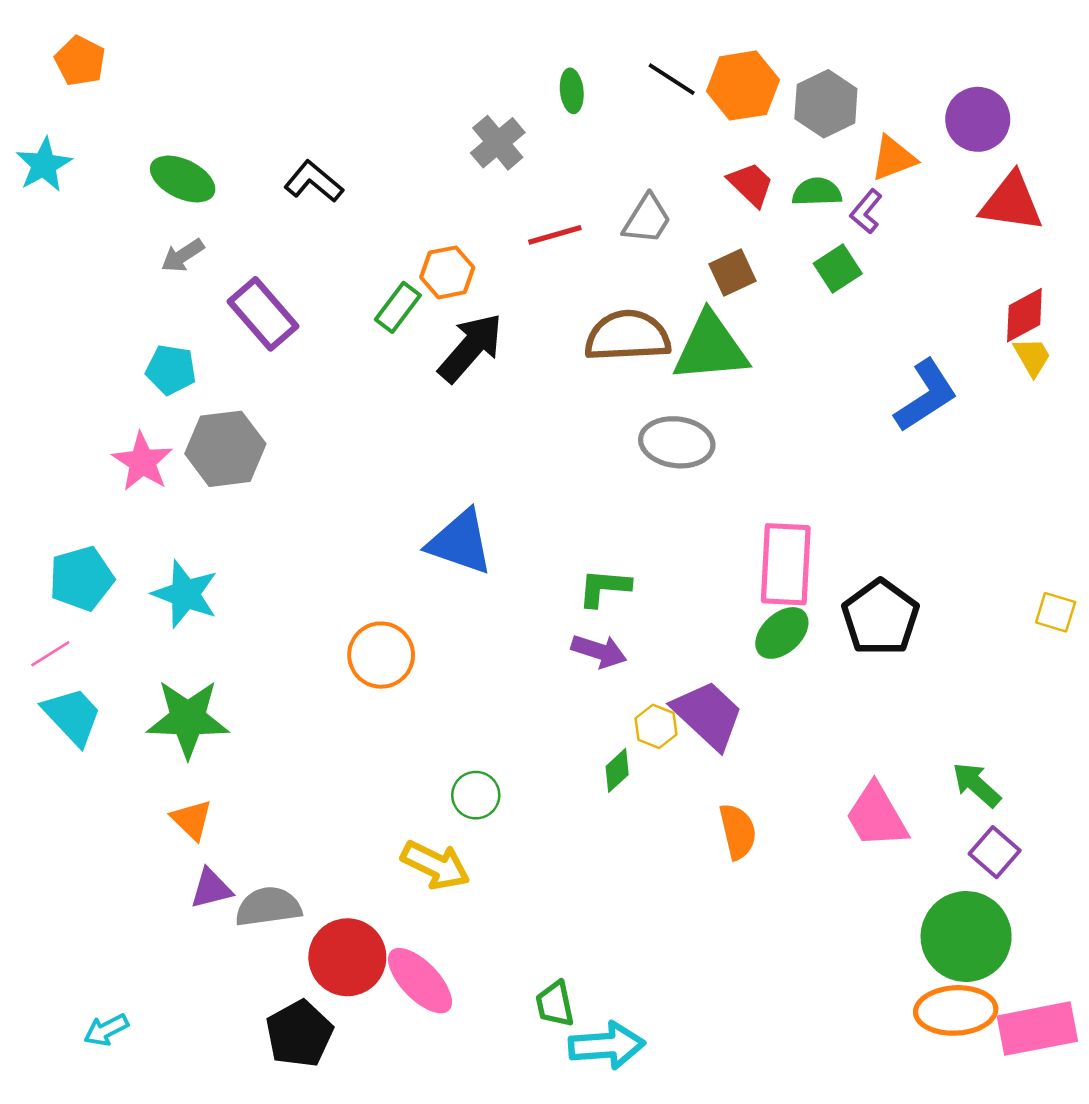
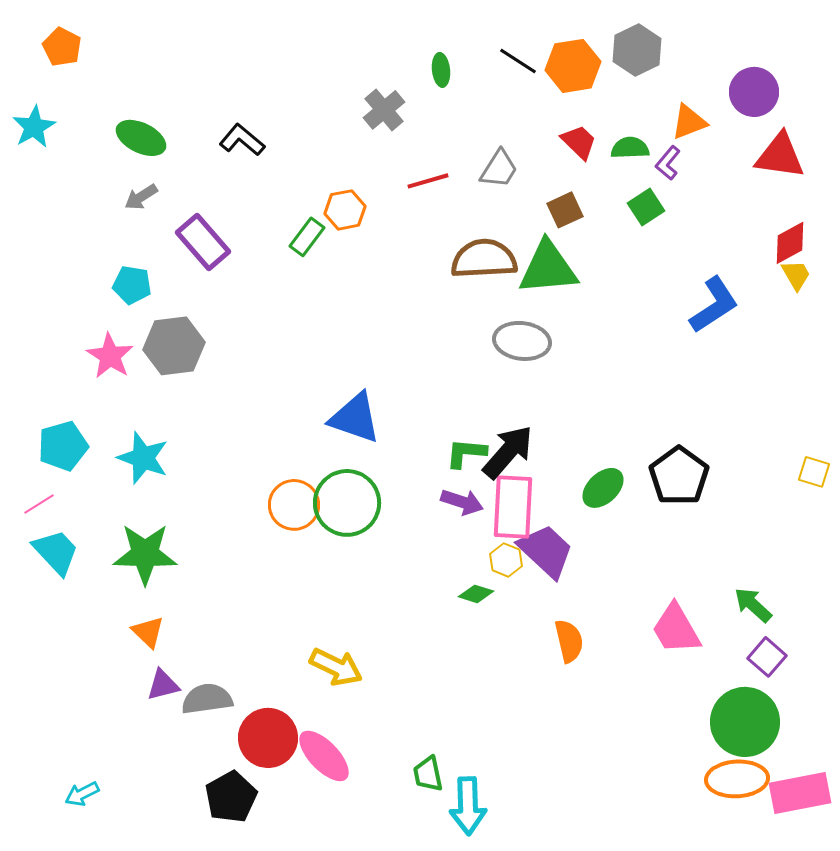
gray hexagon: (826, 104) -> (637, 50), moved
black arrow: (471, 348) -> (508, 452), moved
pink rectangle: (786, 564) -> (513, 507), moved
green diamond: (617, 770) -> (476, 594), turned 60
green circle: (476, 795) -> (347, 503), moved, size x1.8
cyan arrow: (607, 1045) -> (468, 806), turned 92

